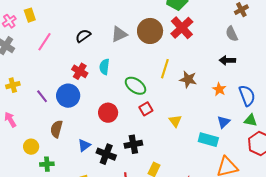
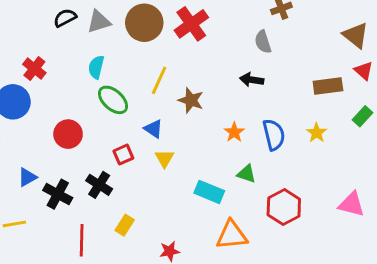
black semicircle: (83, 36) -> (65, 18), moved
cyan semicircle: (104, 67) -> (96, 67), moved
orange star: (219, 89) -> (234, 132), moved
red square: (146, 109) -> (123, 155), moved
green triangle: (251, 120) -> (246, 174), moved
blue triangle: (224, 122) -> (153, 129), moved, turned -48
black cross: (133, 144) -> (99, 185), turned 36

